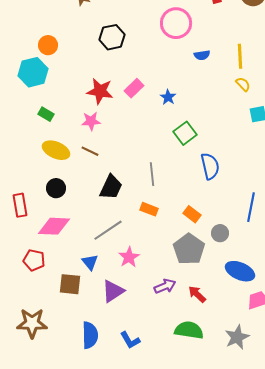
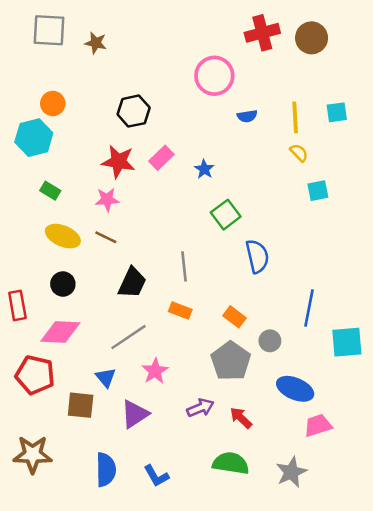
black hexagon: (112, 37) -> (134, 111), moved
red pentagon: (34, 260) -> (35, 375), size x1.4

